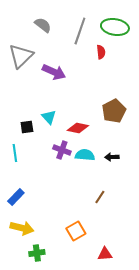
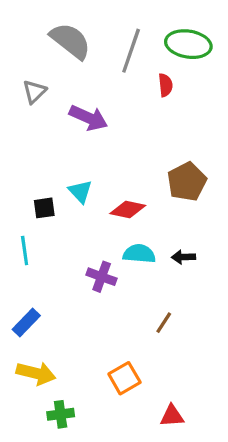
gray semicircle: (43, 25) -> (70, 41), size x1.5
gray triangle: (21, 56) -> (34, 92), size x0.6
purple cross: (62, 150) -> (102, 277), moved

